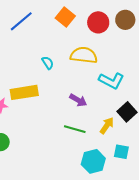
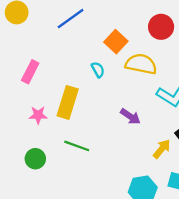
orange square: (65, 17) -> (116, 42), moved
yellow rectangle: (24, 92) -> (68, 102), turned -68
green line: (75, 129) -> (77, 146), moved

